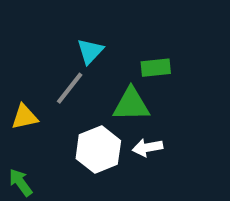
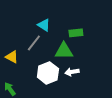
cyan triangle: (90, 51) -> (44, 25), turned -40
yellow triangle: (25, 117) -> (12, 57), turned 40

